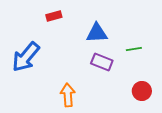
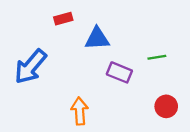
blue triangle: (97, 33) -> (97, 38), moved

